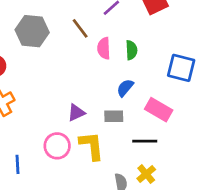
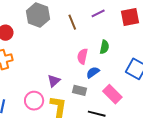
pink semicircle: (104, 48) -> (82, 56), moved
purple triangle: (76, 113) -> (54, 81), turned -32

